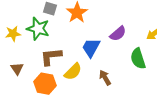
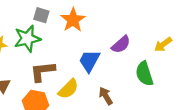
green star: (38, 29) -> (27, 39), turned -30

